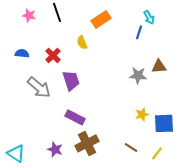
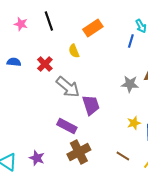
purple trapezoid: (71, 80) -> (91, 105), moved
gray arrow: (39, 87) -> (68, 87), moved
purple star: (55, 149) -> (37, 158), moved

